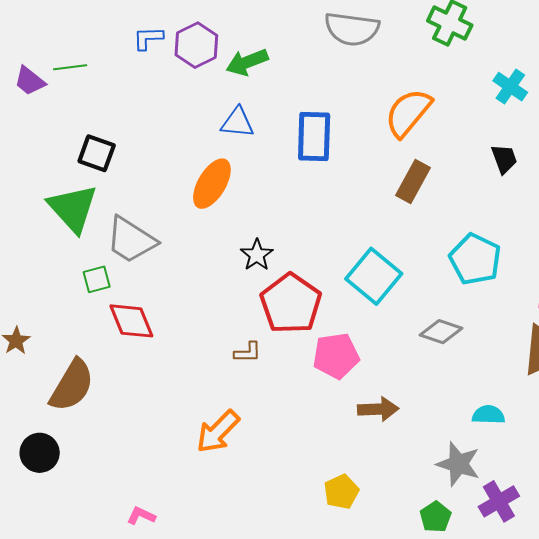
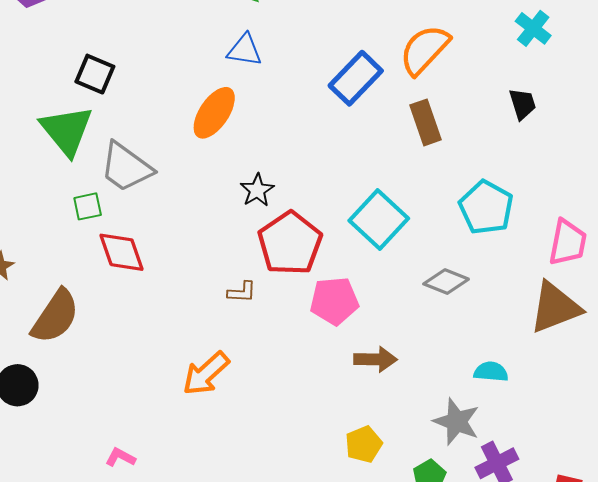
blue rectangle: (314, 137) -> (356, 78), moved, turned 39
brown rectangle: (413, 182) -> (425, 122), turned -51
yellow pentagon: (341, 492) -> (364, 444), moved

